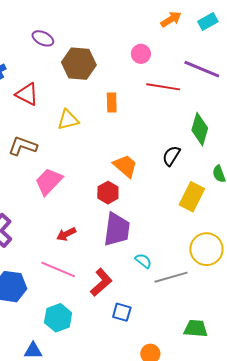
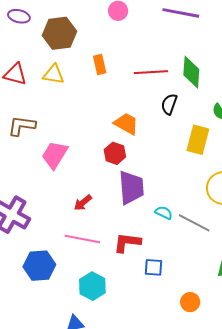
red line: (163, 87) -> (151, 72), moved
yellow triangle: (68, 120) -> (54, 74), moved, turned 35
gray line: (171, 277) -> (194, 223), turned 56
red L-shape: (101, 282) -> (127, 242), turned -120

